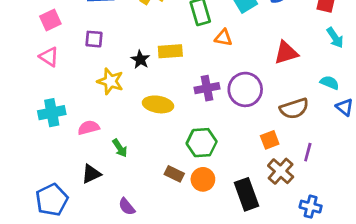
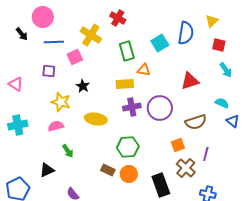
pink square: (50, 20) -> (75, 57), moved
yellow rectangle: (170, 51) -> (125, 84), moved
pink semicircle: (89, 128) -> (56, 126), moved

